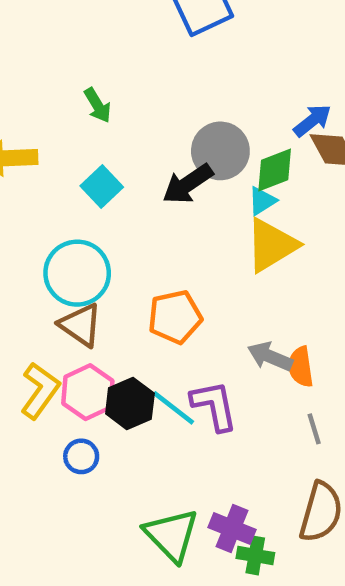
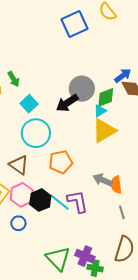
green arrow: (97, 105) -> (14, 79), moved
cyan circle: (77, 273) -> (36, 133), moved

